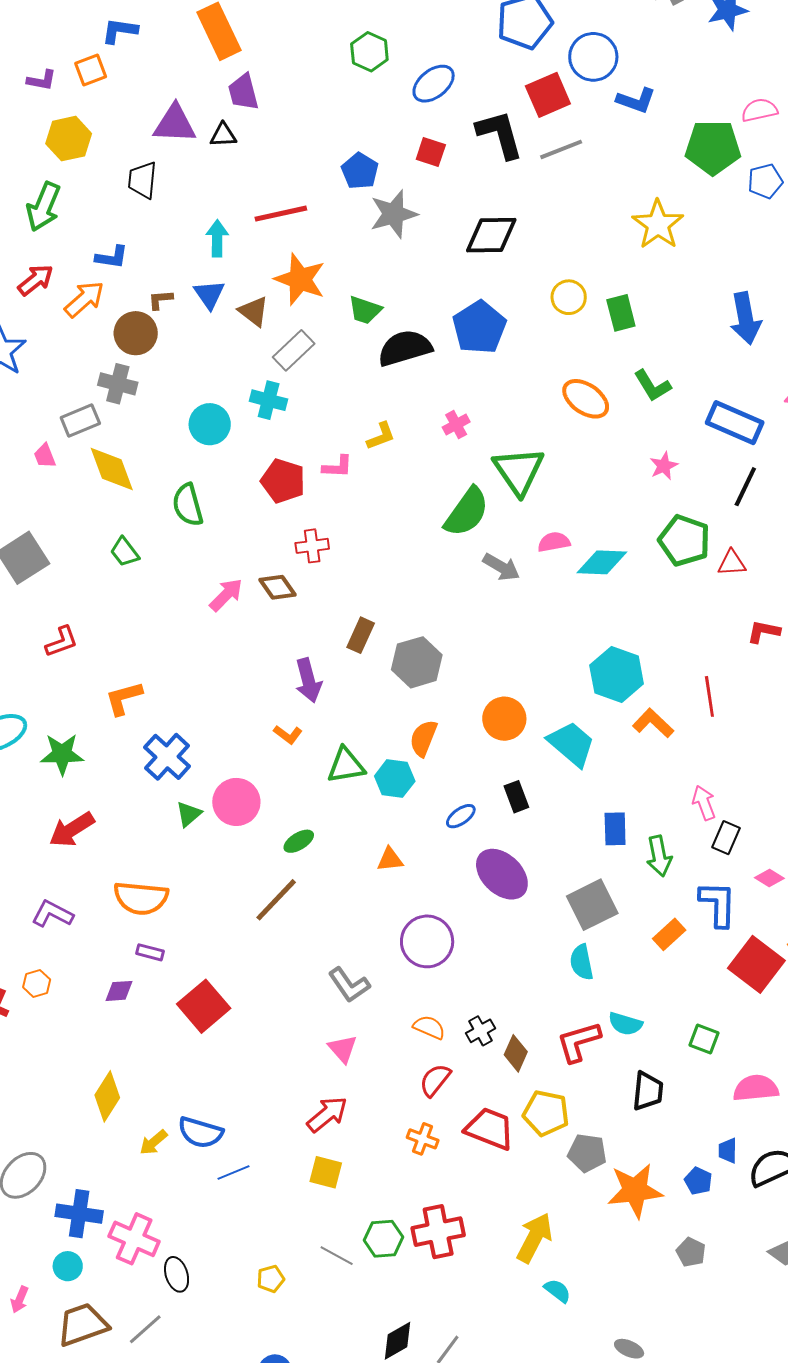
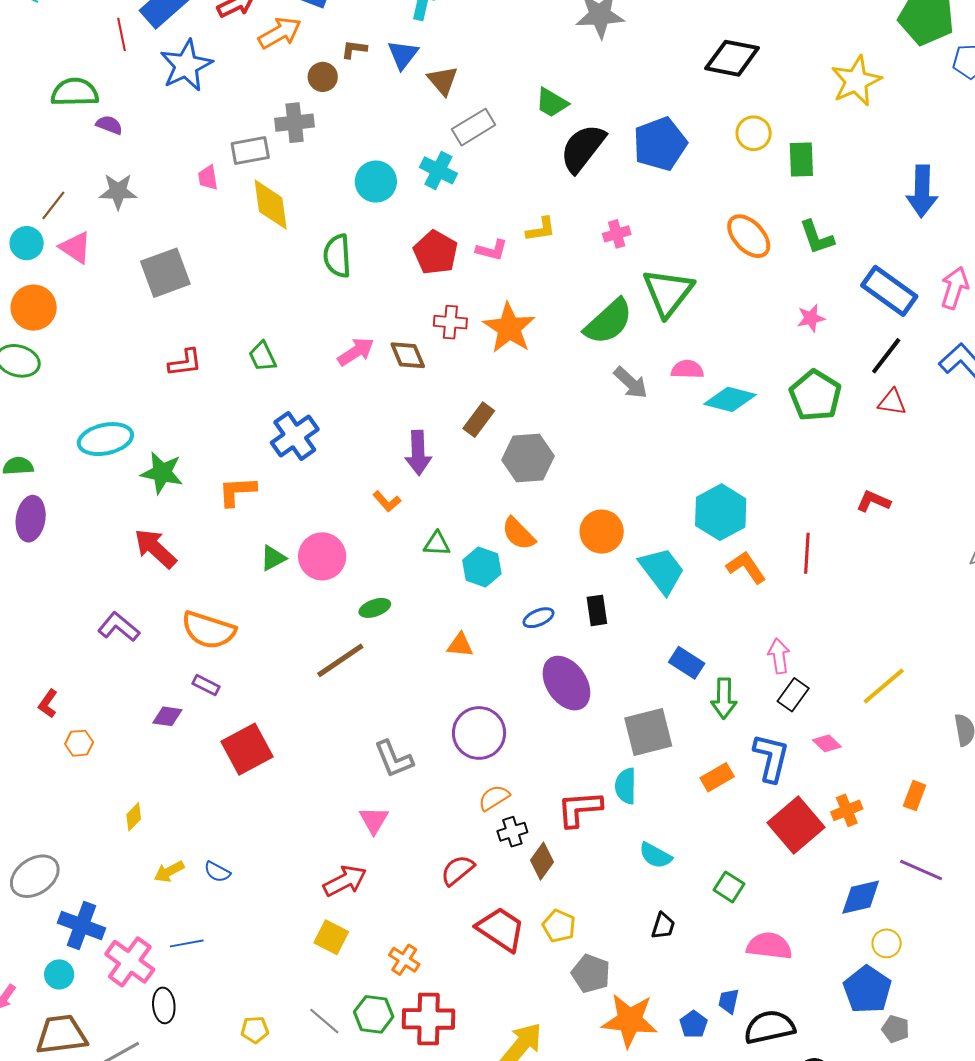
black diamond: (491, 235) -> (732, 58), moved
orange star: (300, 279) -> (509, 328), moved
brown circle: (136, 333) -> (323, 77), size x0.7
black semicircle: (405, 348) -> (583, 148), turned -48
gray cross: (118, 384) -> (295, 123), turned -33
green trapezoid: (125, 552) -> (263, 356), moved
red triangle: (732, 563) -> (892, 402), moved
orange L-shape: (124, 698) -> (237, 491), moved
orange semicircle: (423, 738) -> (518, 534), turned -78
blue cross: (167, 757) -> (295, 436), moved
green triangle: (346, 765) -> (437, 544), size x0.7
blue rectangle: (615, 829) -> (687, 663), turned -68
red arrow: (72, 830) -> (155, 549), turned 63
orange hexagon: (37, 983) -> (79, 743), moved
orange semicircle: (429, 1027) -> (494, 798), moved, turned -68
red L-shape: (579, 1042) -> (580, 809), moved
black trapezoid: (648, 1091) -> (663, 926), size x0.7
yellow diamond: (107, 1096) -> (134, 817), size x0.6
yellow pentagon: (546, 1113) -> (559, 926), size x0.7
blue semicircle: (200, 1132) -> (217, 872), size x0.6
orange cross: (423, 1139) -> (404, 960), moved
blue line: (234, 1173) -> (187, 943), moved

